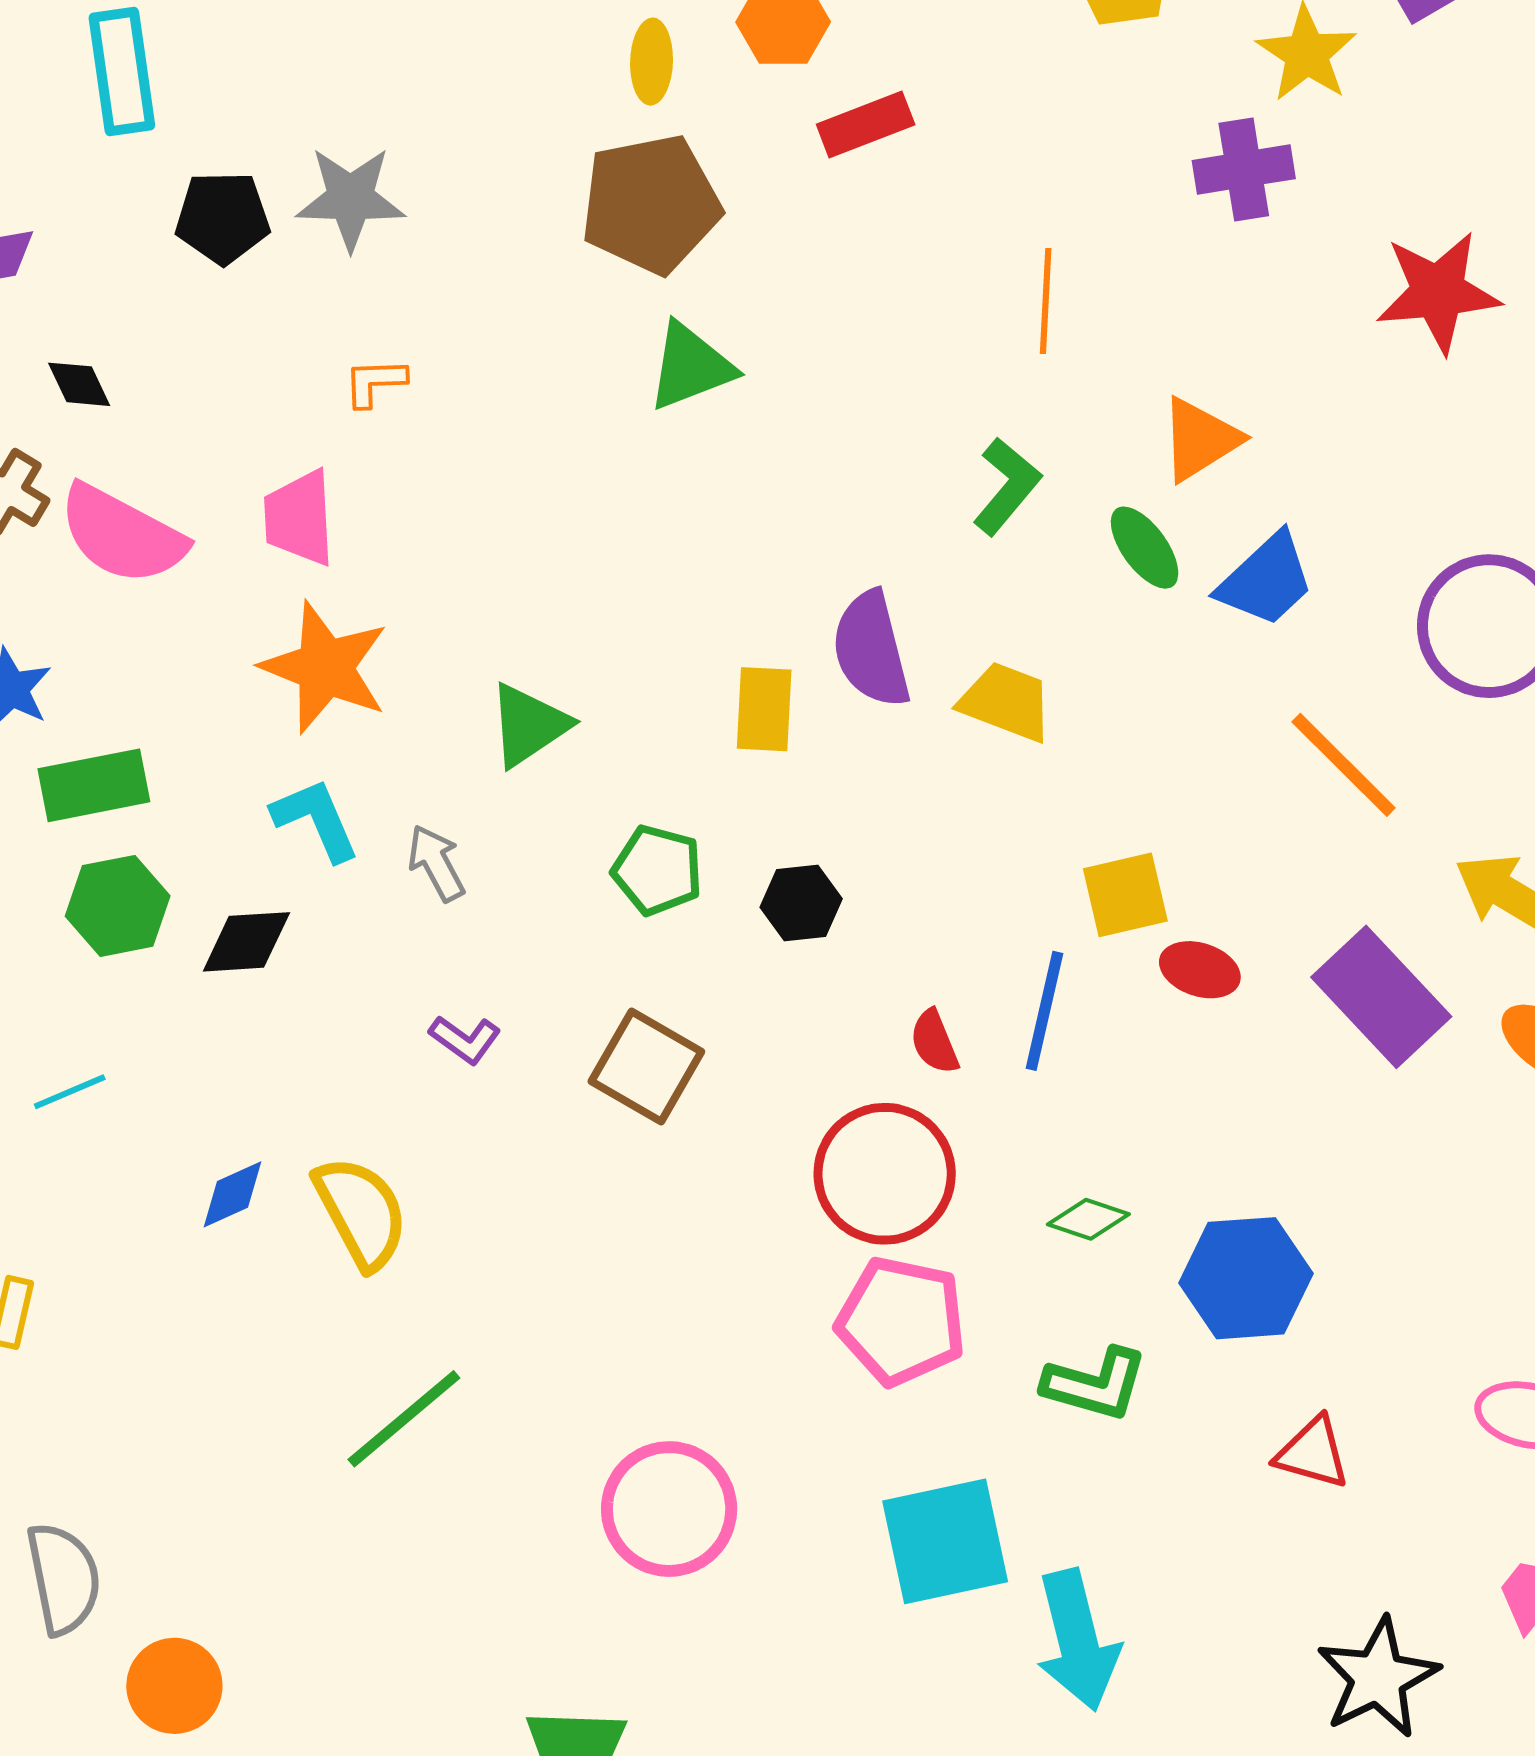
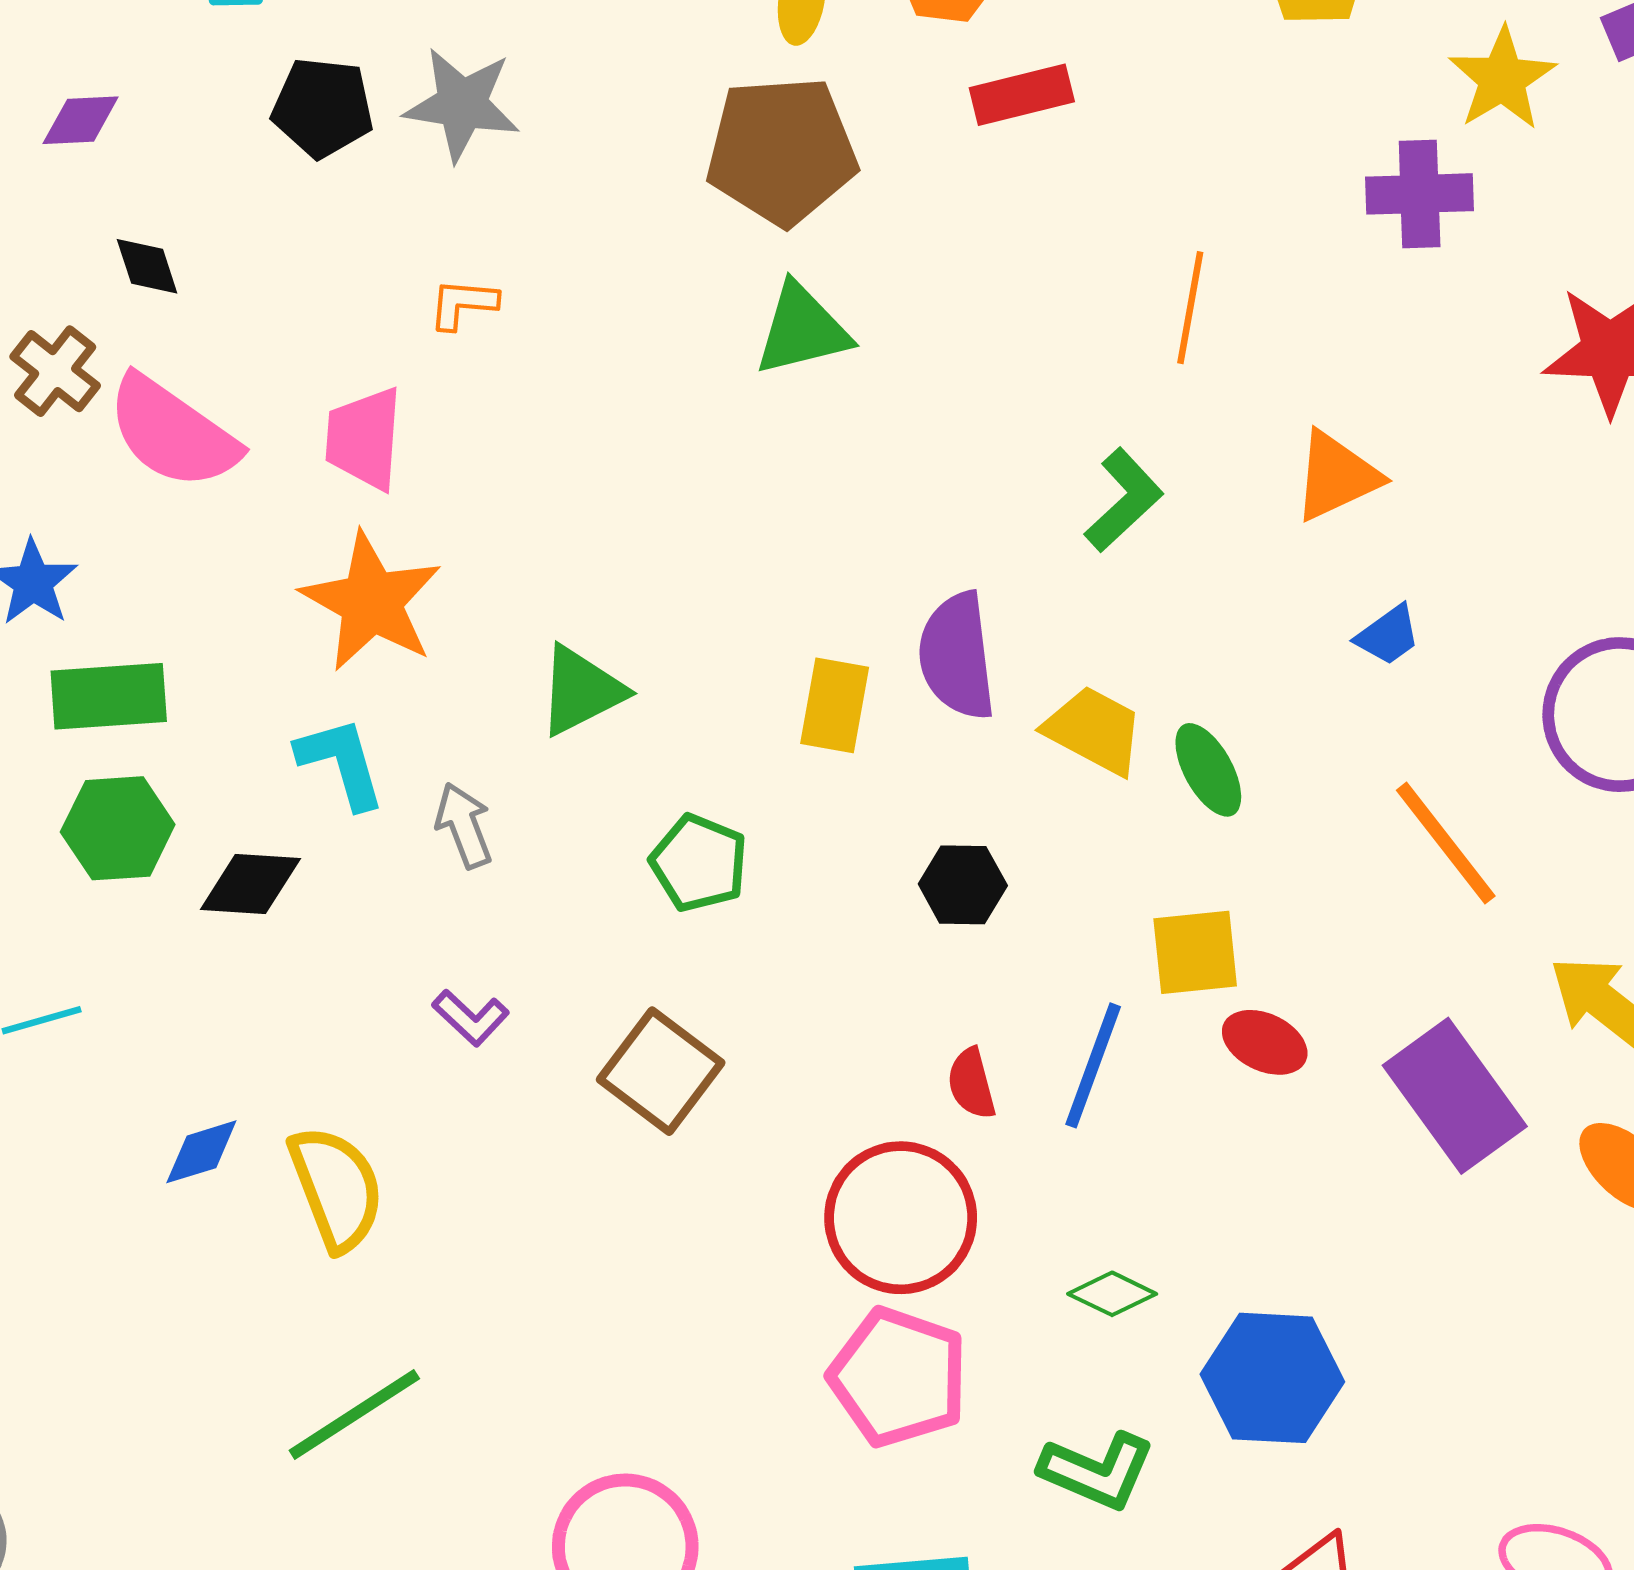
green ellipse: (1145, 548) -> (1208, 770), moved
blue trapezoid: (1266, 580) -> (1388, 635), size x0.6
black hexagon: (801, 903) -> (963, 885), moved

